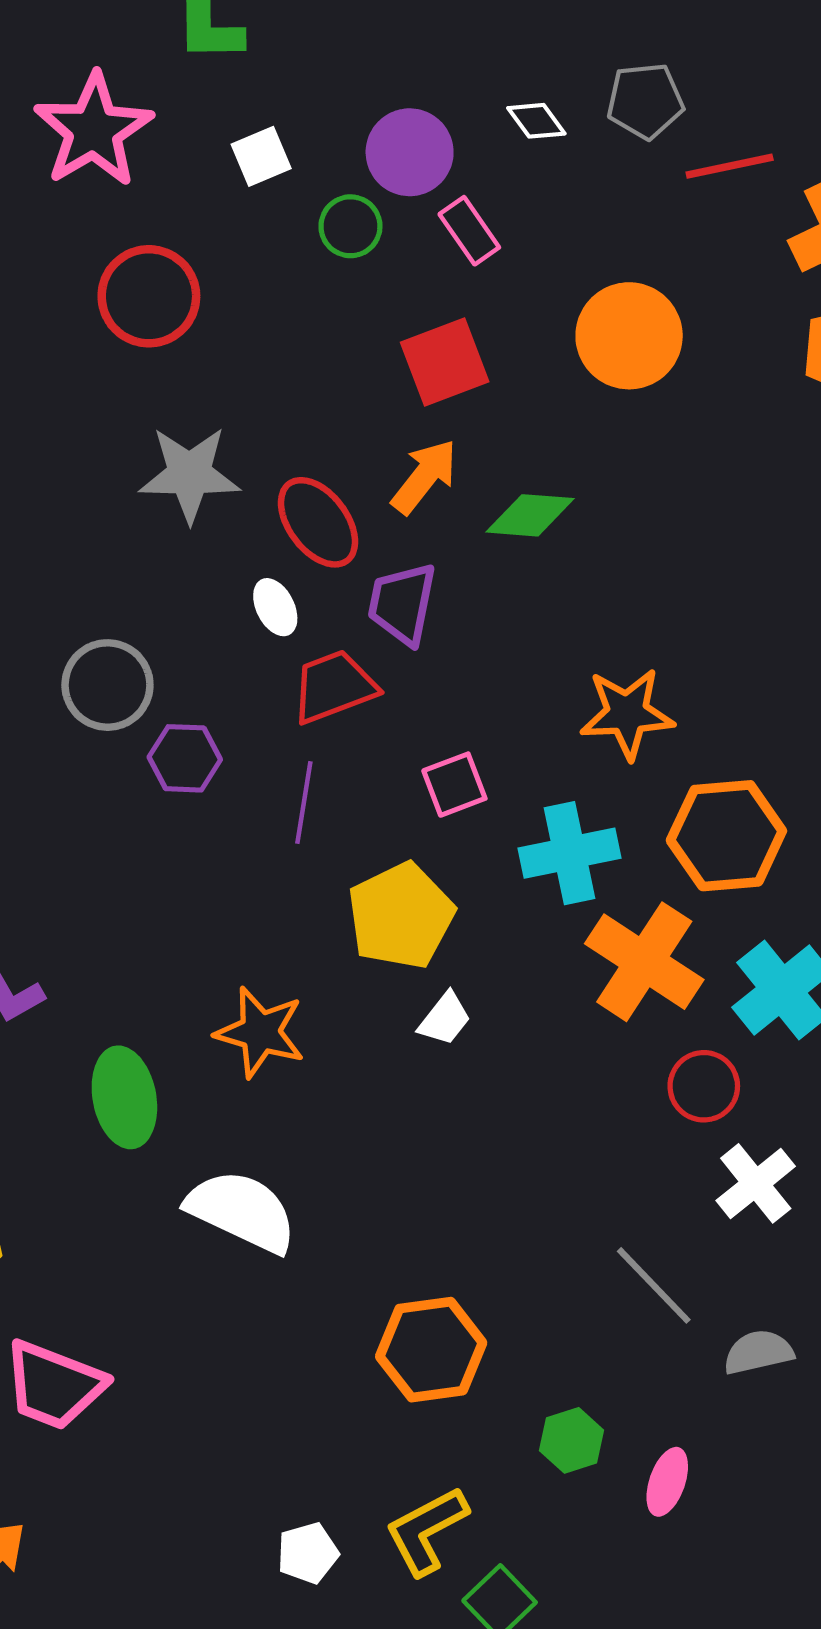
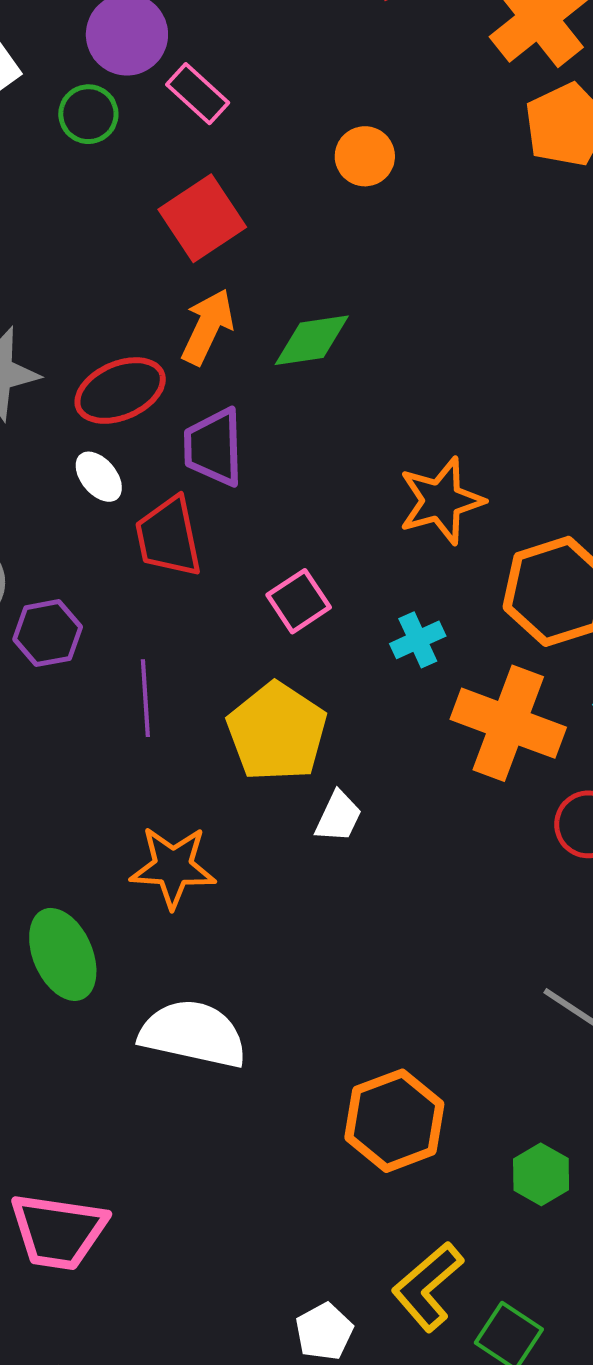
orange circle: (629, 336) -> (365, 156), size x0.6
red ellipse: (318, 522) -> (120, 391), turned -64
red trapezoid: (334, 687) -> (169, 537), turned -68
purple line: (304, 802) -> (145, 698), moved
cyan cross: (570, 853) -> (418, 640), size x0.6

